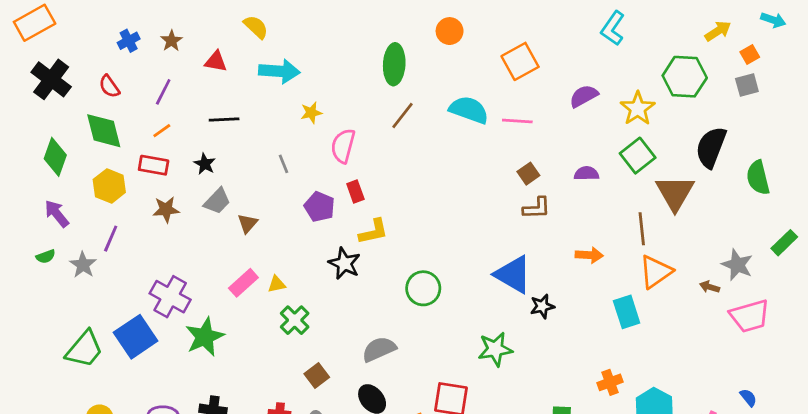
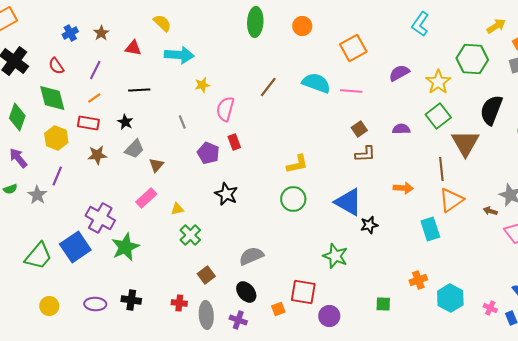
green ellipse: (394, 64) -> (255, 22), moved
yellow L-shape: (373, 232) -> (297, 164), moved
pink rectangle: (243, 283) -> (146, 198), moved
green circle: (423, 288) -> (293, 199), moved
green star: (495, 349) -> (335, 256), turned 30

